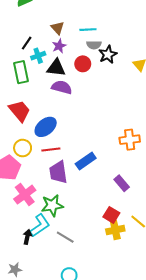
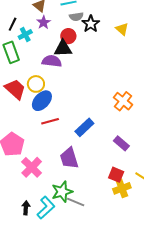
black triangle: (56, 68) -> (63, 48), moved
orange cross: (130, 140) -> (123, 101), turned -36
yellow circle: (23, 148) -> (36, 84), moved
purple trapezoid: (58, 172) -> (69, 158), moved
green star: (52, 205) -> (62, 192), moved
cyan L-shape: (40, 225) -> (46, 208), moved
black arrow: (27, 237) -> (26, 208), moved

